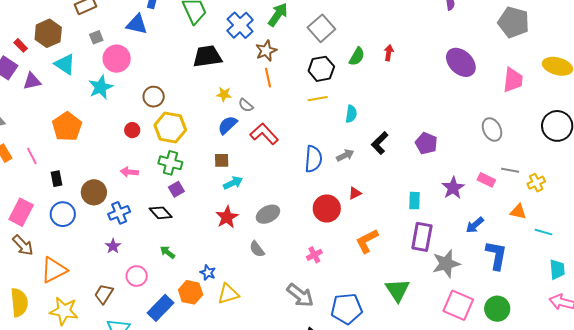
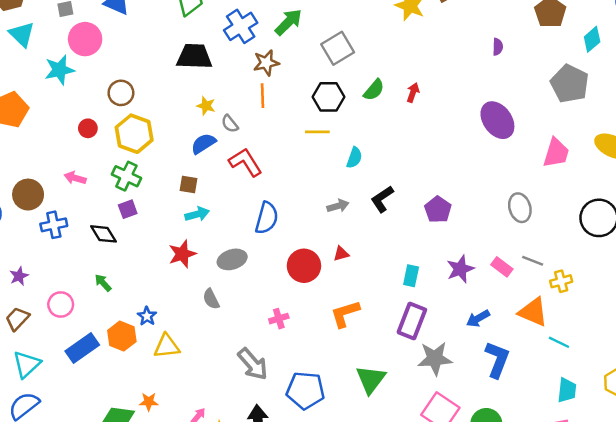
blue semicircle: (313, 159) -> (267, 218), moved
orange triangle: (518, 212) -> (533, 312), size x1.5
purple star: (113, 246) -> (19, 276), moved

